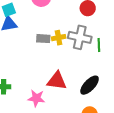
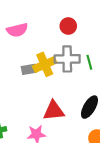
yellow cross: (59, 38) -> (45, 64), size x1.5

